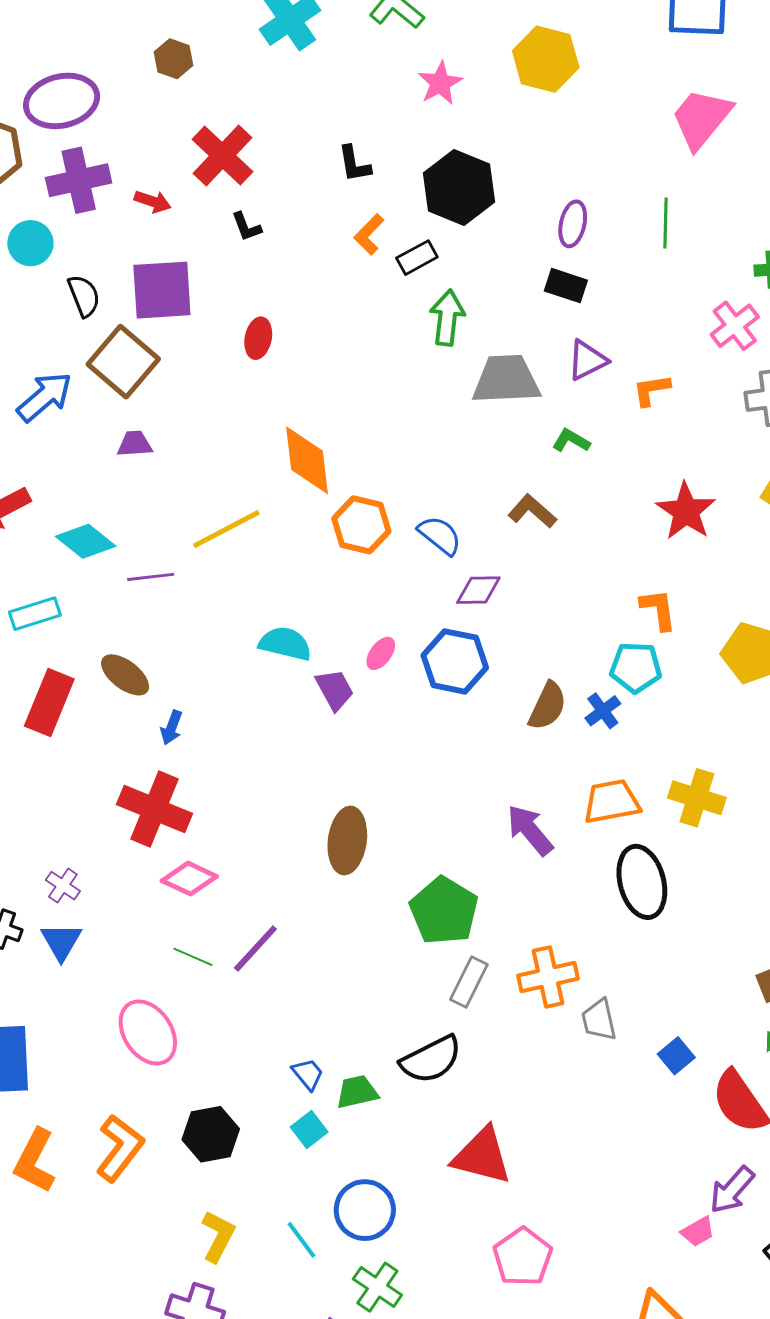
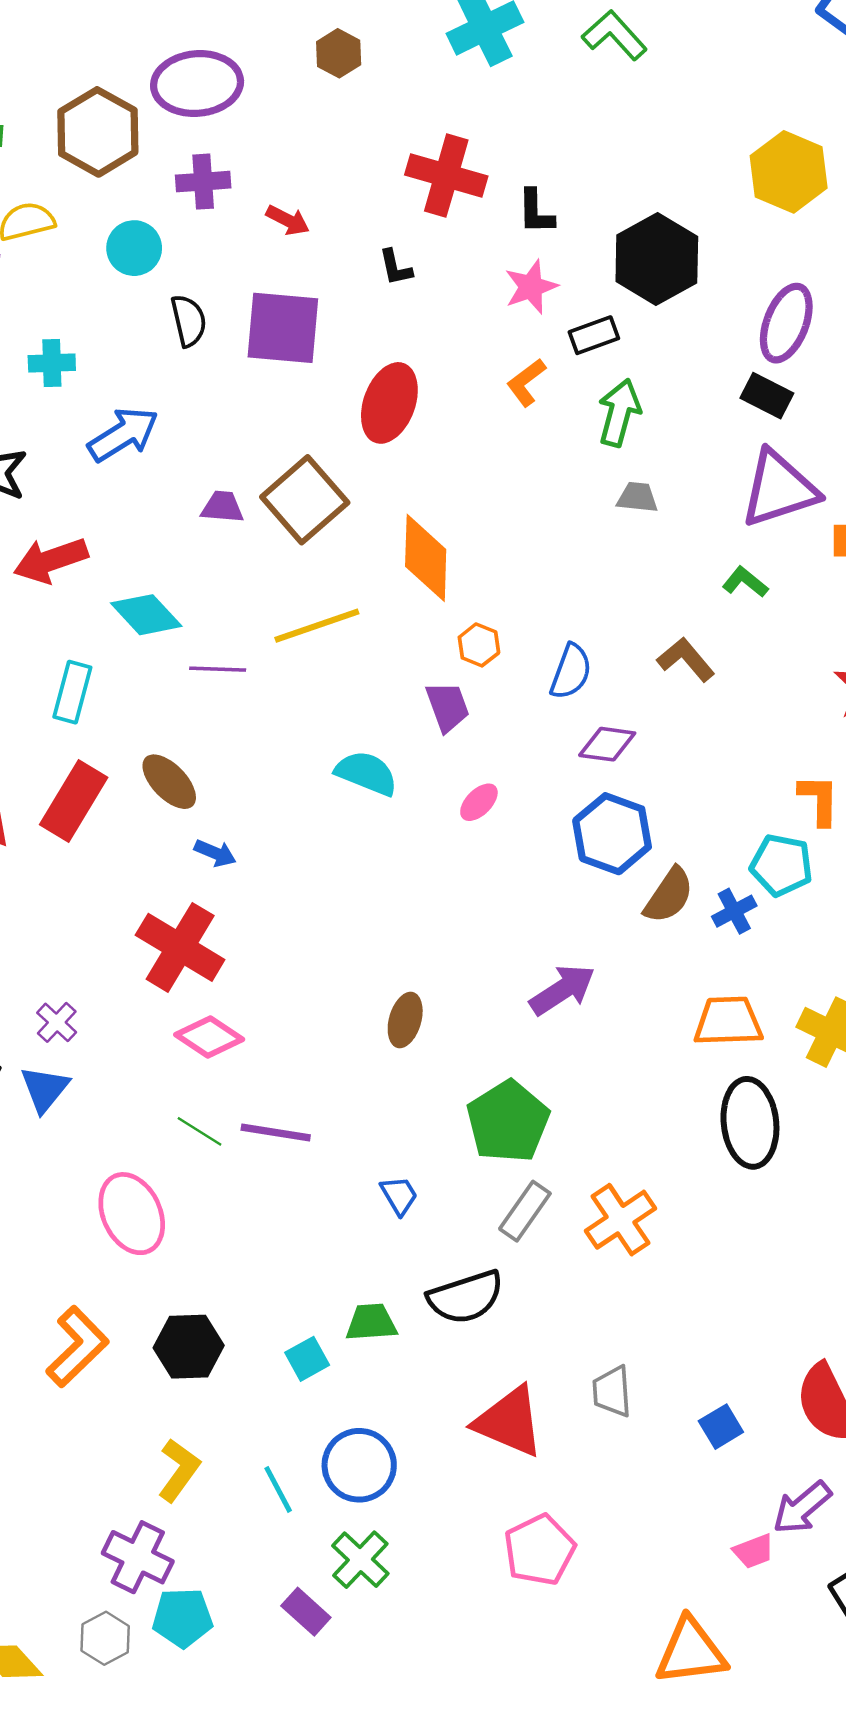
yellow hexagon: (546, 59) -> (789, 172), moved
pink star: (440, 83) -> (531, 287), moved
red cross: (223, 155) -> (446, 175), moved, turned -36
purple cross: (79, 180) -> (203, 182), size x0.7
purple ellipse: (573, 224) -> (786, 323), size x1.4
orange L-shape: (369, 234) -> (526, 382), moved
red ellipse: (258, 338) -> (389, 403), size x1.6
purple triangle: (587, 360) -> (779, 489), size x1.6
brown square: (123, 362) -> (305, 500), moved
gray trapezoid: (506, 380) -> (637, 497), moved, size x0.5
orange hexagon: (361, 525) -> (479, 645), size x0.6
blue semicircle: (440, 535) -> (571, 672), turned 63
cyan rectangle: (35, 614) -> (72, 692), turned -66
blue hexagon: (455, 661) -> (612, 834), moved
purple trapezoid: (335, 690) -> (447, 707), moved
blue arrow: (171, 728) -> (215, 853), turned -96
purple arrow: (530, 830) -> (562, 990), moved, turned 88
brown ellipse: (347, 841) -> (405, 1020), size x0.7
purple line: (255, 948) -> (276, 1133), turned 48
orange cross: (548, 977) -> (621, 1220), turned -30
gray trapezoid: (599, 1020) -> (612, 1391), moved
blue square: (676, 1056) -> (721, 1427), moved
blue trapezoid: (308, 1074) -> (399, 1195), moved

